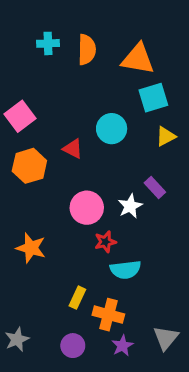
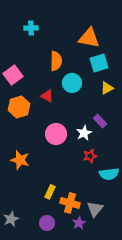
orange semicircle: (87, 50) -> (56, 61), moved
red star: (105, 242) -> (90, 156), moved
cyan semicircle: (125, 270) -> (109, 174), moved
gray triangle: (166, 338) -> (95, 209), moved

